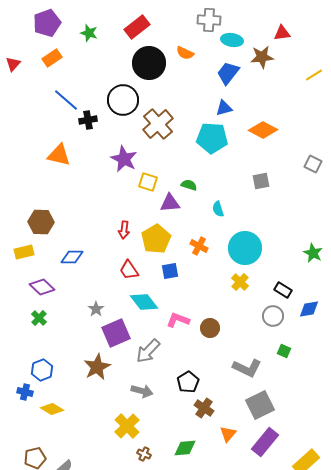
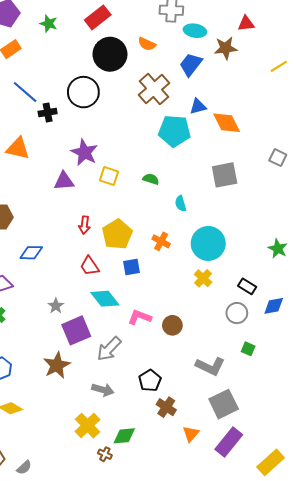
blue triangle: (224, 108) -> (198, 106), moved
brown cross: (158, 124) -> (154, 89), moved
orange diamond: (263, 130) -> (227, 123), turned 36
gray square: (261, 181) -> (225, 175), size x1.5
purple triangle: (170, 203) -> (64, 181), moved
green diamond: (185, 448) -> (124, 436), moved

